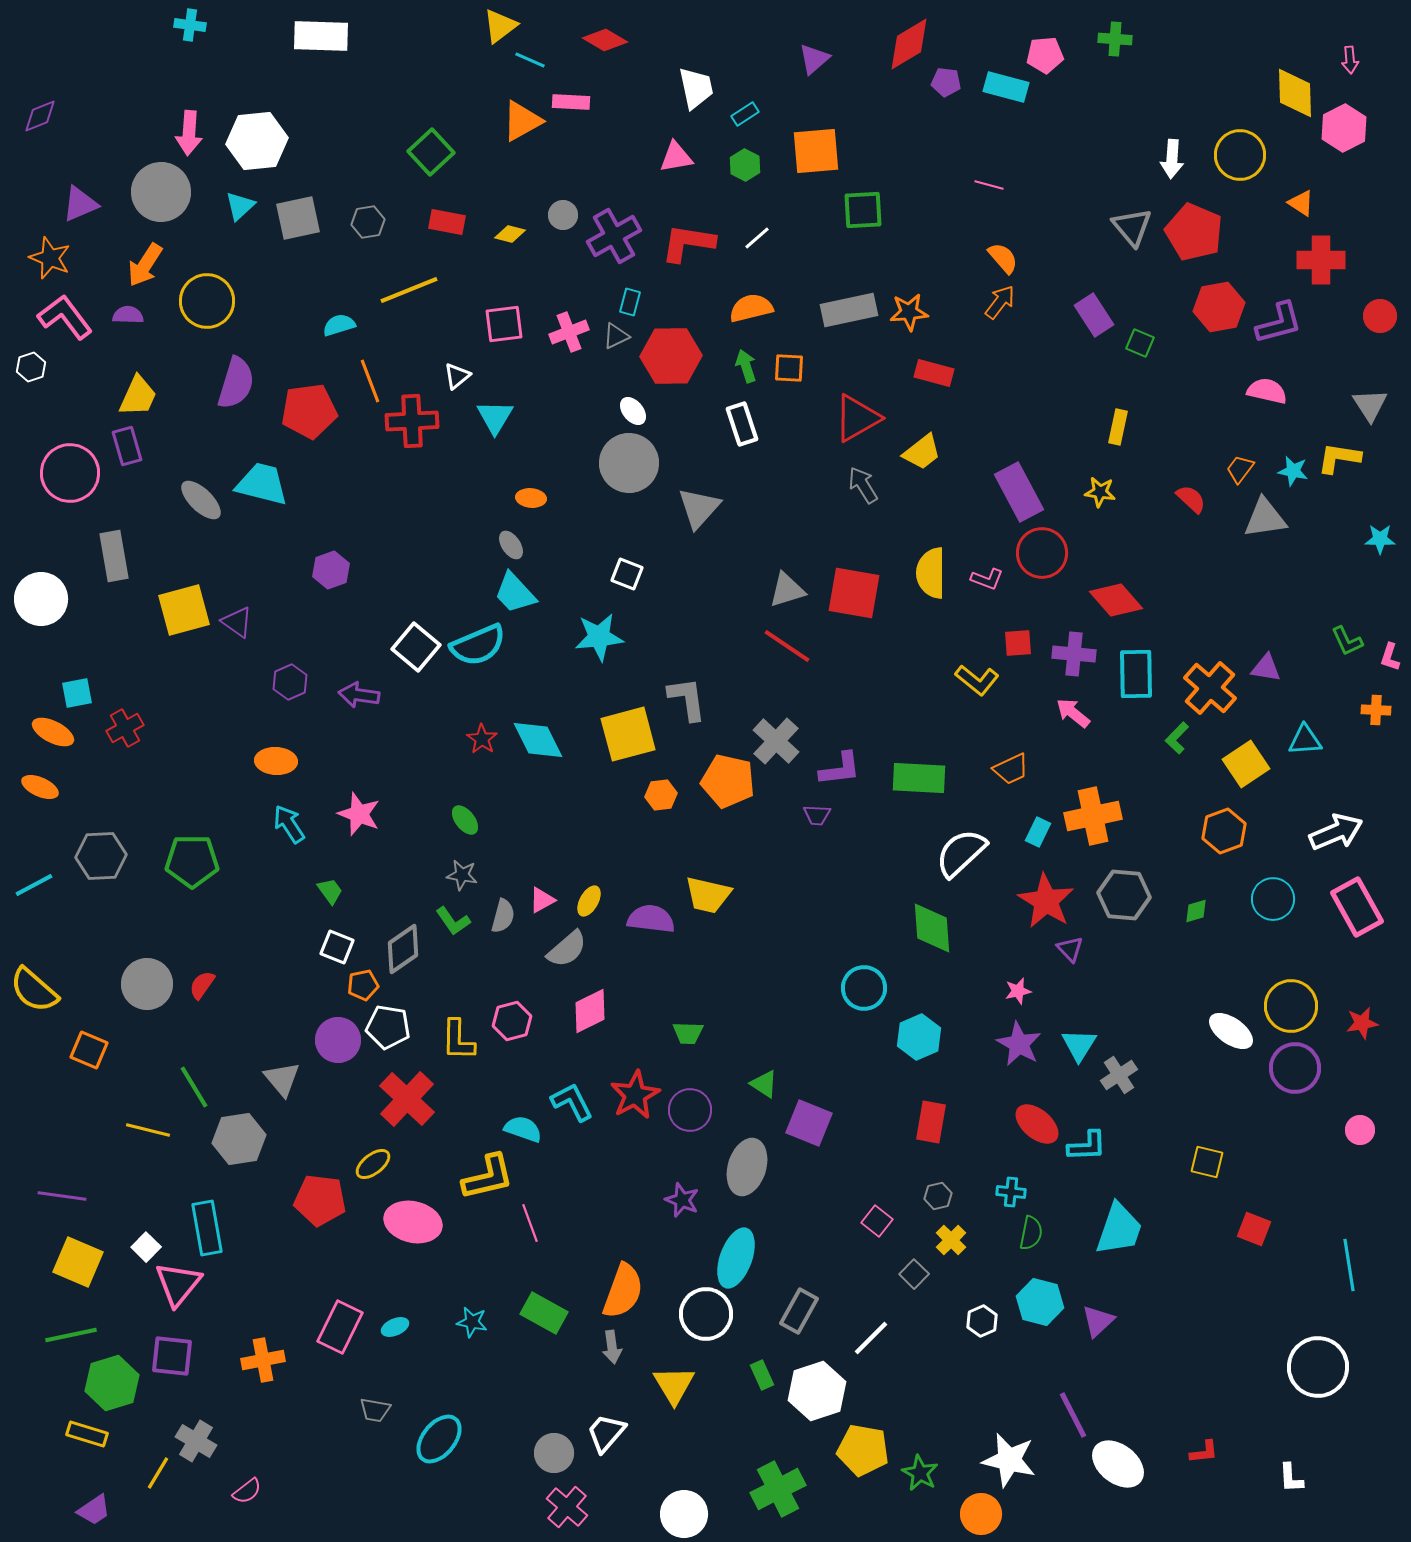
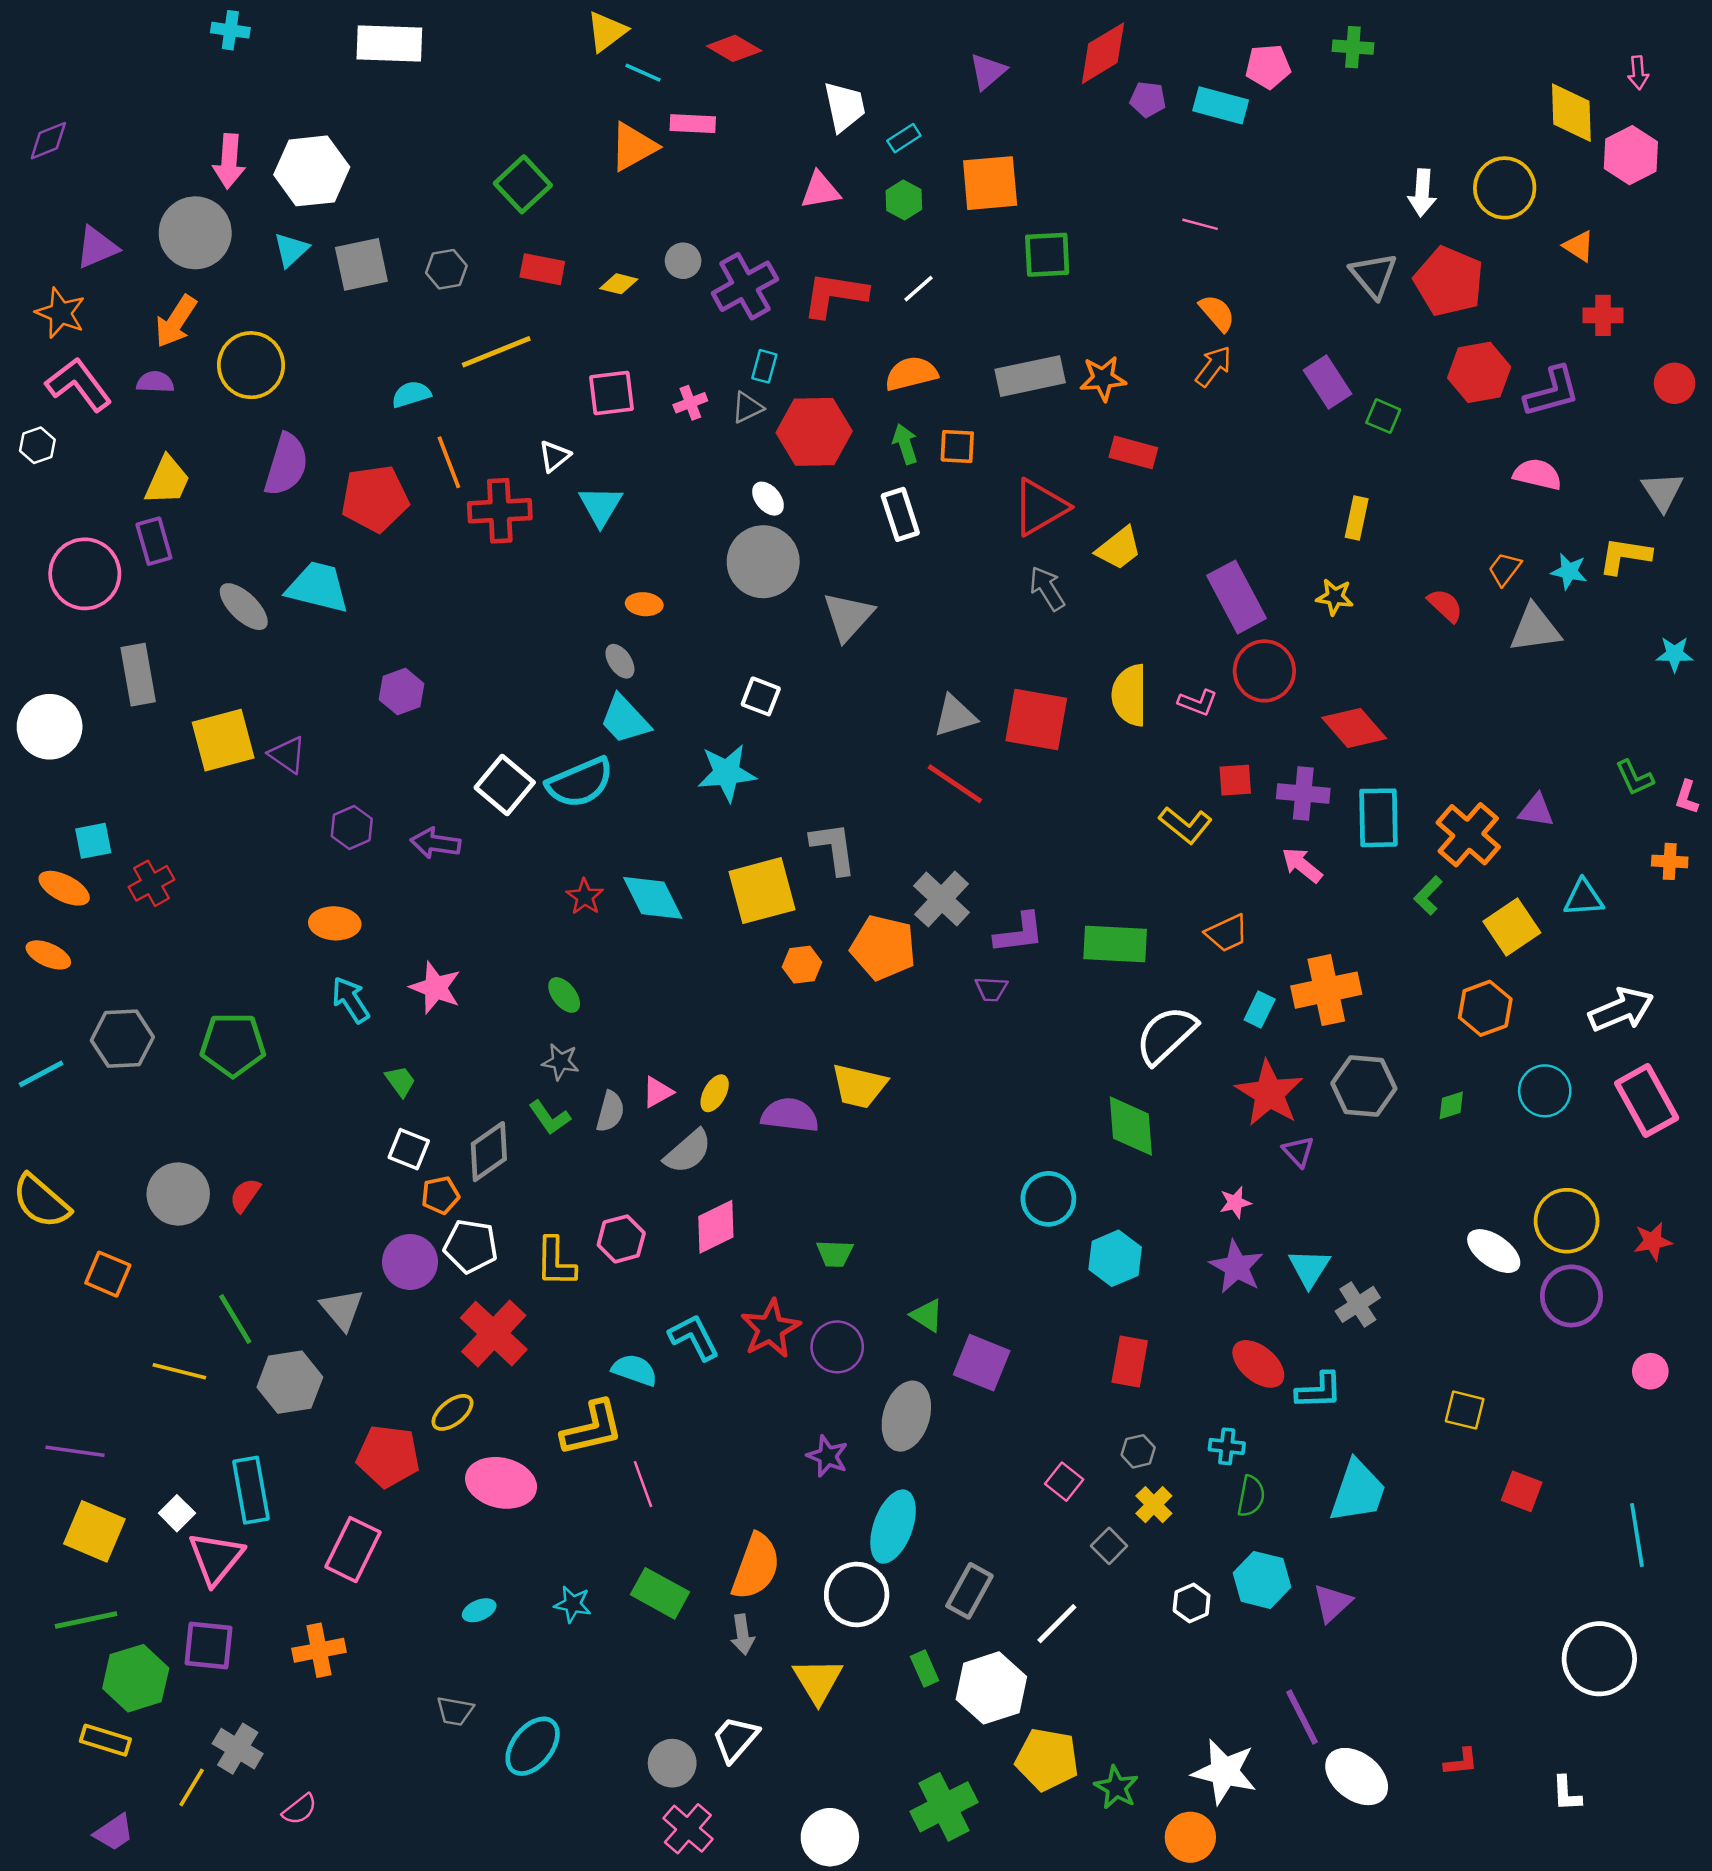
red cross: (1321, 260) -> (1603, 315), size x0.7
pink cross: (569, 332) -> (690, 403), size x0.7
pink rectangle: (340, 1327) -> (353, 1550), moved

